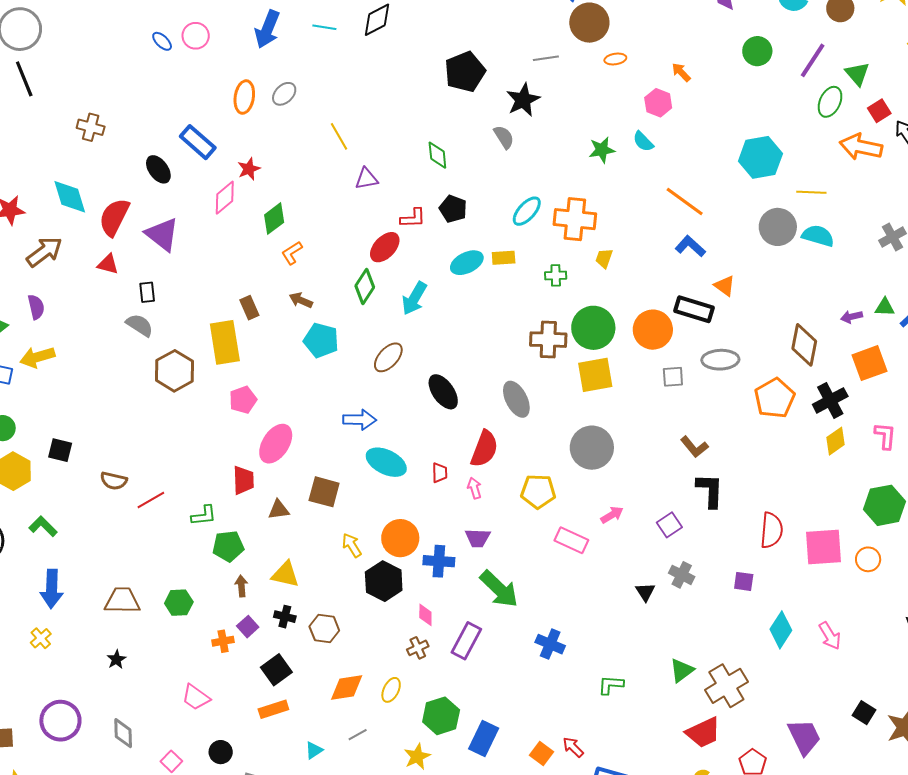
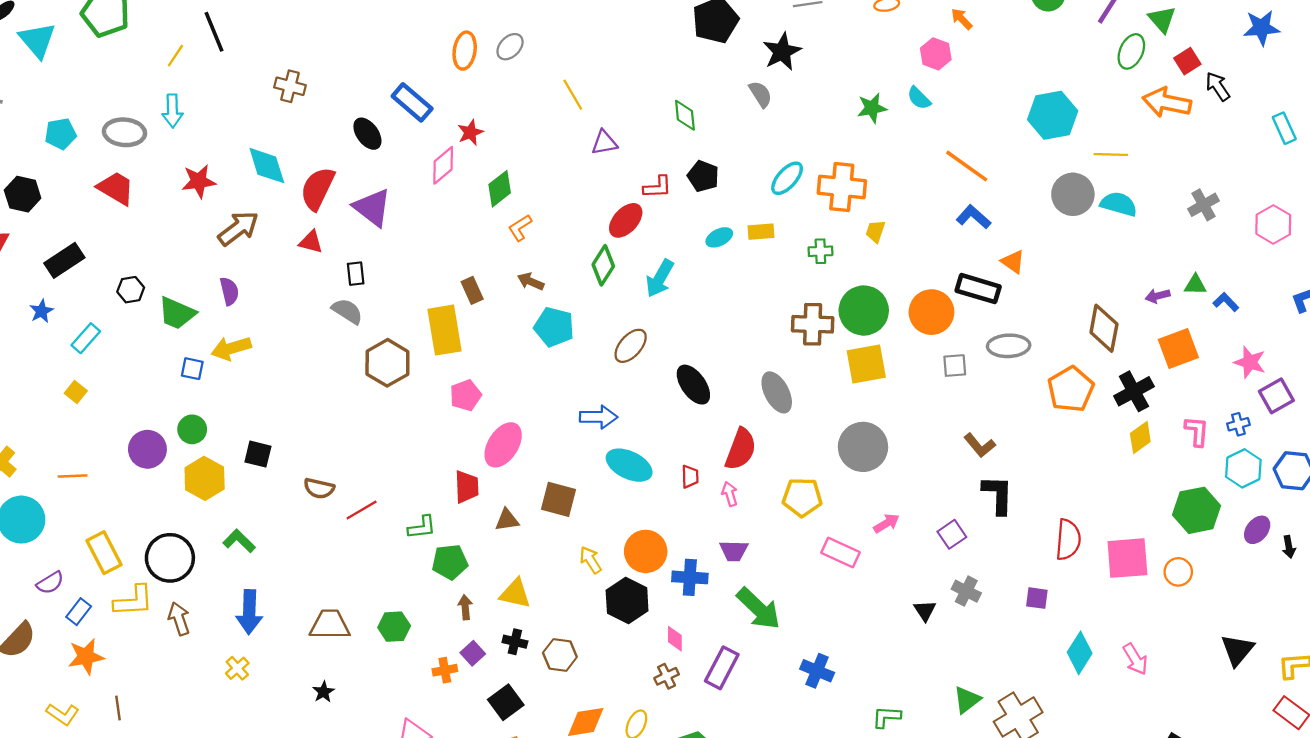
cyan ellipse: (467, 263) -> (719, 237), size x0.7

